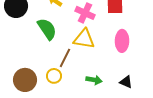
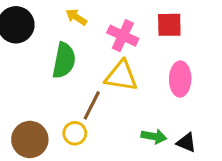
green semicircle: (47, 29) -> (64, 60), turned 45
green arrow: (94, 80) -> (154, 136), moved

